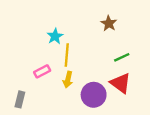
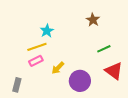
yellow line: (67, 55) -> (37, 47), moved, turned 66
yellow arrow: (68, 80) -> (58, 68), turned 32
red triangle: (121, 83) -> (114, 71), moved

